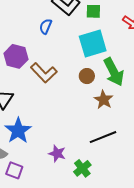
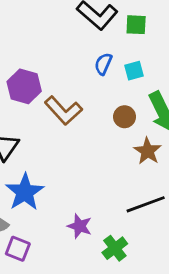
blue semicircle: (46, 26) -> (103, 64), moved
cyan square: (93, 44) -> (134, 71), size x0.5

